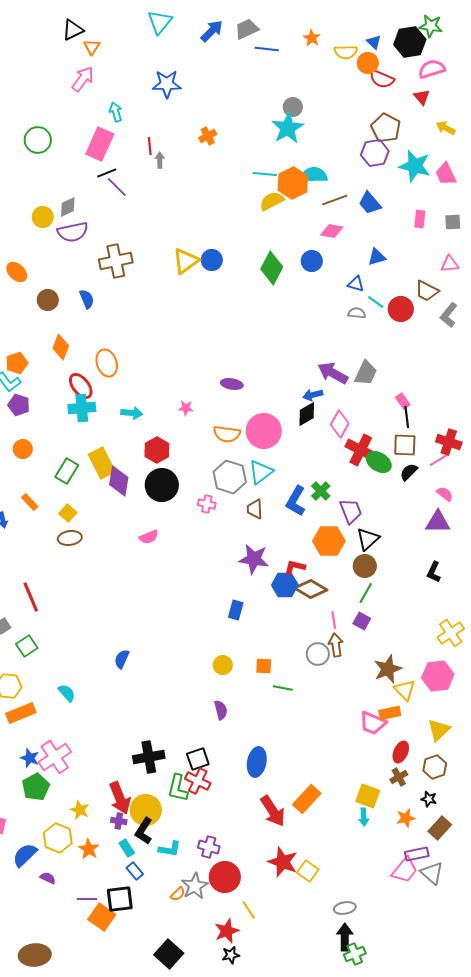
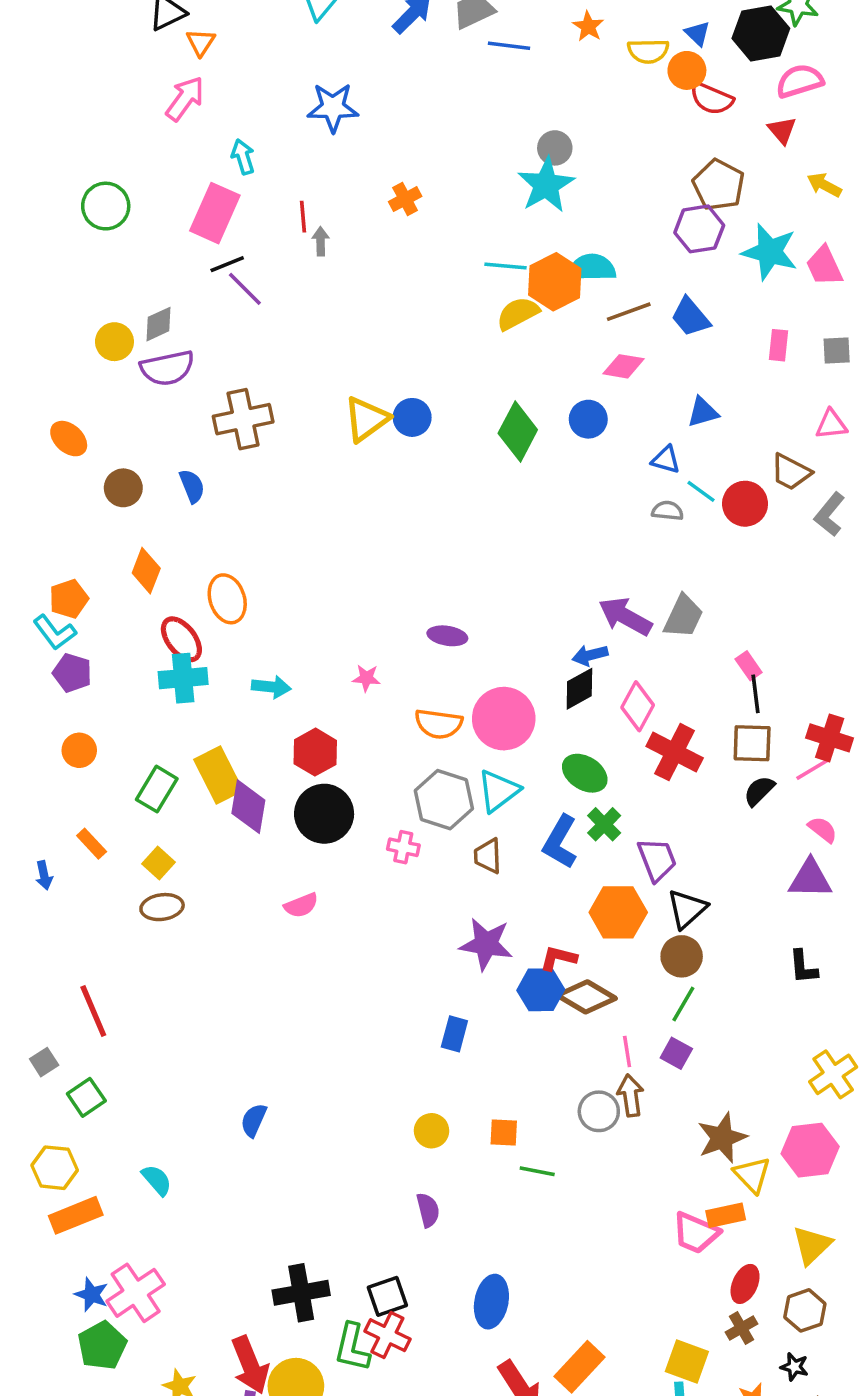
green ellipse: (379, 462) -> (585, 773), moved
black L-shape: (434, 572) -> (803, 967), turned -30

